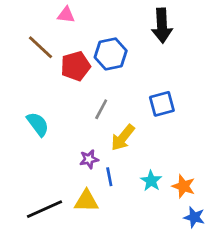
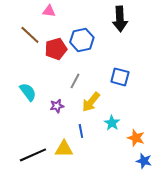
blue square: (162, 104) -> (120, 77), turned 30
purple star: (89, 159) -> (57, 106), moved
cyan star: (151, 181) -> (112, 123), moved

